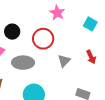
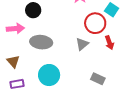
red circle: (43, 39) -> (95, 23), moved

